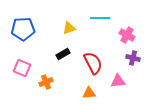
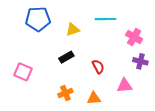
blue pentagon: (23, 29) -> (38, 19), moved
red semicircle: (93, 63) -> (98, 67), size x0.6
orange cross: (46, 82) -> (65, 93), moved

